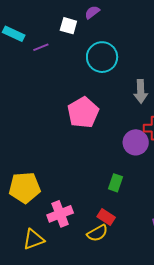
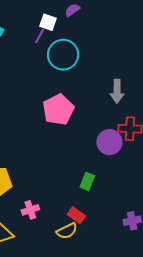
purple line: (41, 47) -> (40, 36), moved, turned -42
cyan circle: (102, 57) -> (63, 55), moved
pink cross: (60, 214) -> (30, 210), size x0.7

